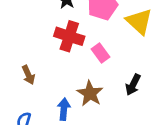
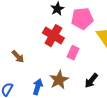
pink rectangle: (101, 53) -> (73, 53), turned 48
brown arrow: (28, 75) -> (18, 57), turned -32

